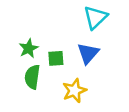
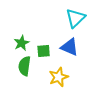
blue triangle: (88, 53) -> (70, 47), turned -48

